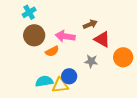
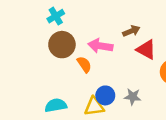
orange semicircle: (52, 51) -> (84, 64), turned -96
gray star: (91, 61) -> (133, 97), moved
cyan semicircle: (44, 81) -> (56, 105), moved

